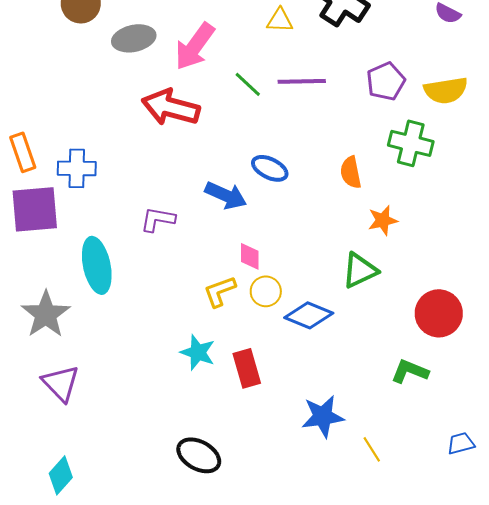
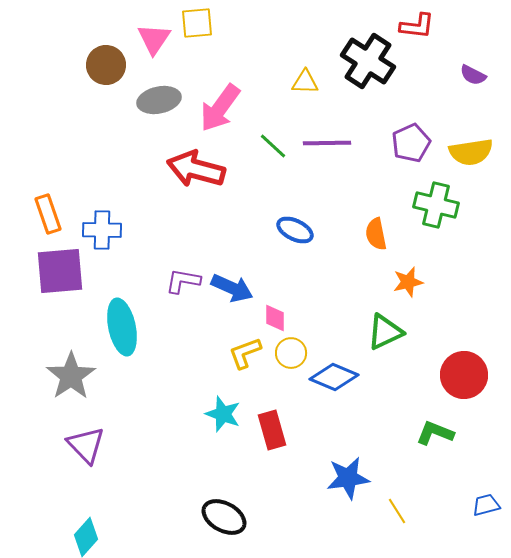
blue arrow: (226, 195) -> (232, 288), moved

